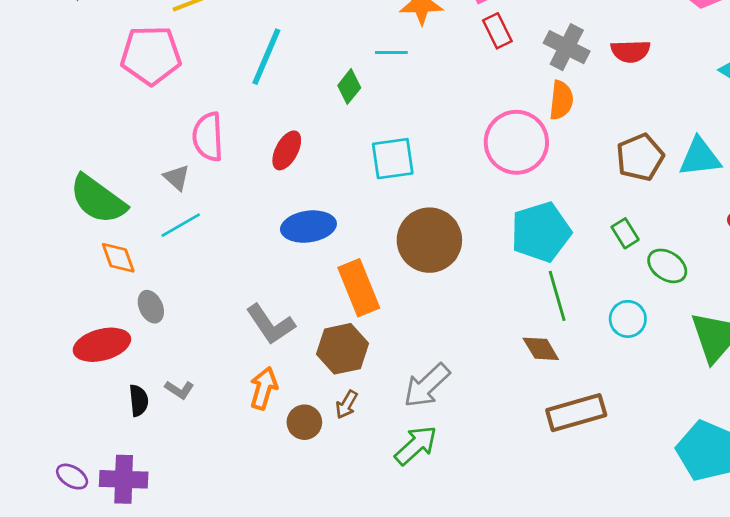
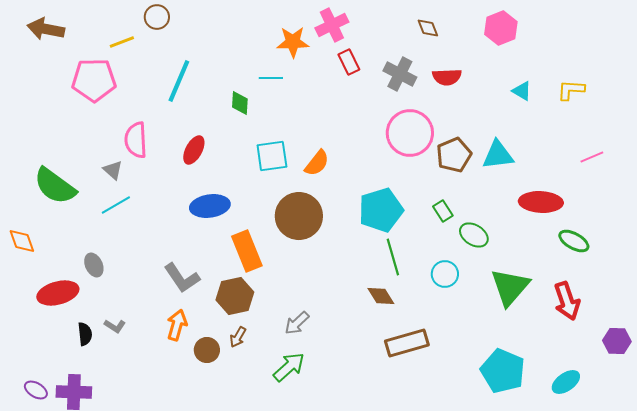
green diamond: (349, 87) -> (240, 103), turned -35
orange semicircle: (561, 100) -> (317, 163), moved, turned 32
pink circle: (516, 142) -> (410, 133), moved
orange diamond: (118, 258) -> (22, 241), moved
gray arrow: (427, 386) -> (297, 323), size x0.7

